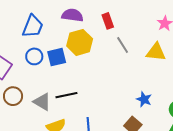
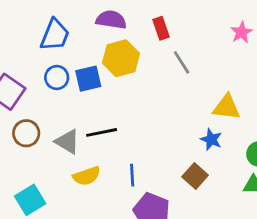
yellow triangle: (156, 52) -> (227, 107), moved

